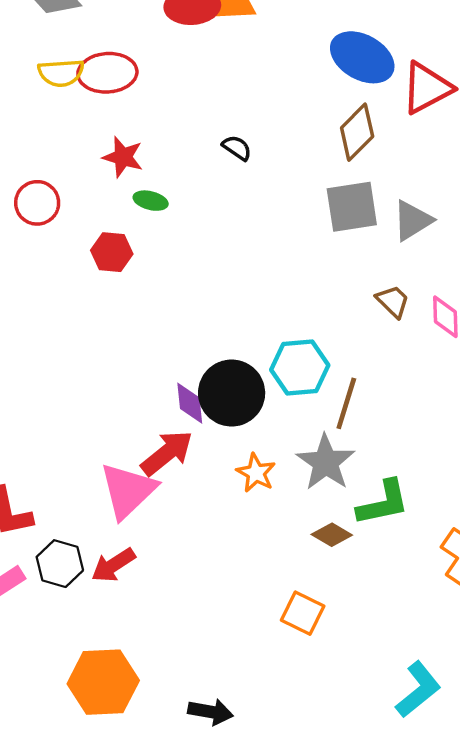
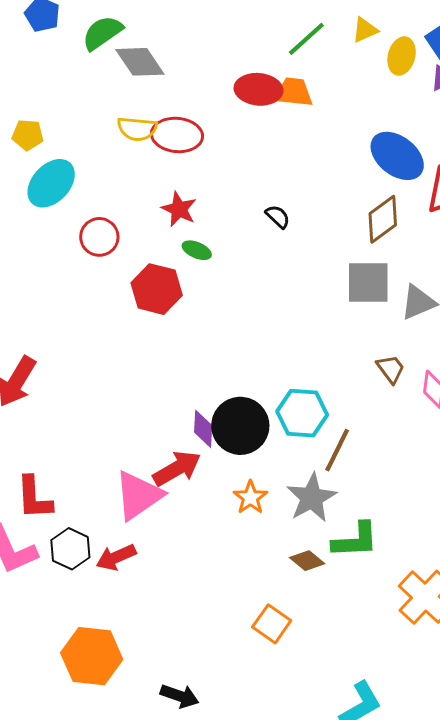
red hexagon: (112, 252) -> (157, 289), size x1.4

